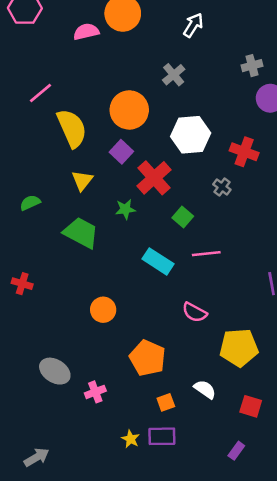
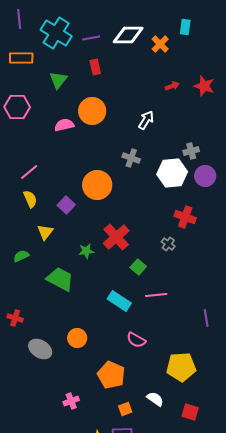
gray cross: (174, 75) -> (131, 158), turned -30
yellow semicircle: (72, 128) -> (30, 199), moved, size x0.6
white hexagon: (191, 135) -> (172, 173), moved
purple square: (121, 152) -> (66, 205), moved
yellow triangle: (82, 180) -> (45, 232), moved
green star: (125, 209) -> (86, 251), moved
pink semicircle: (195, 312) -> (136, 340), moved
gray ellipse: (55, 371) -> (40, 349), moved

